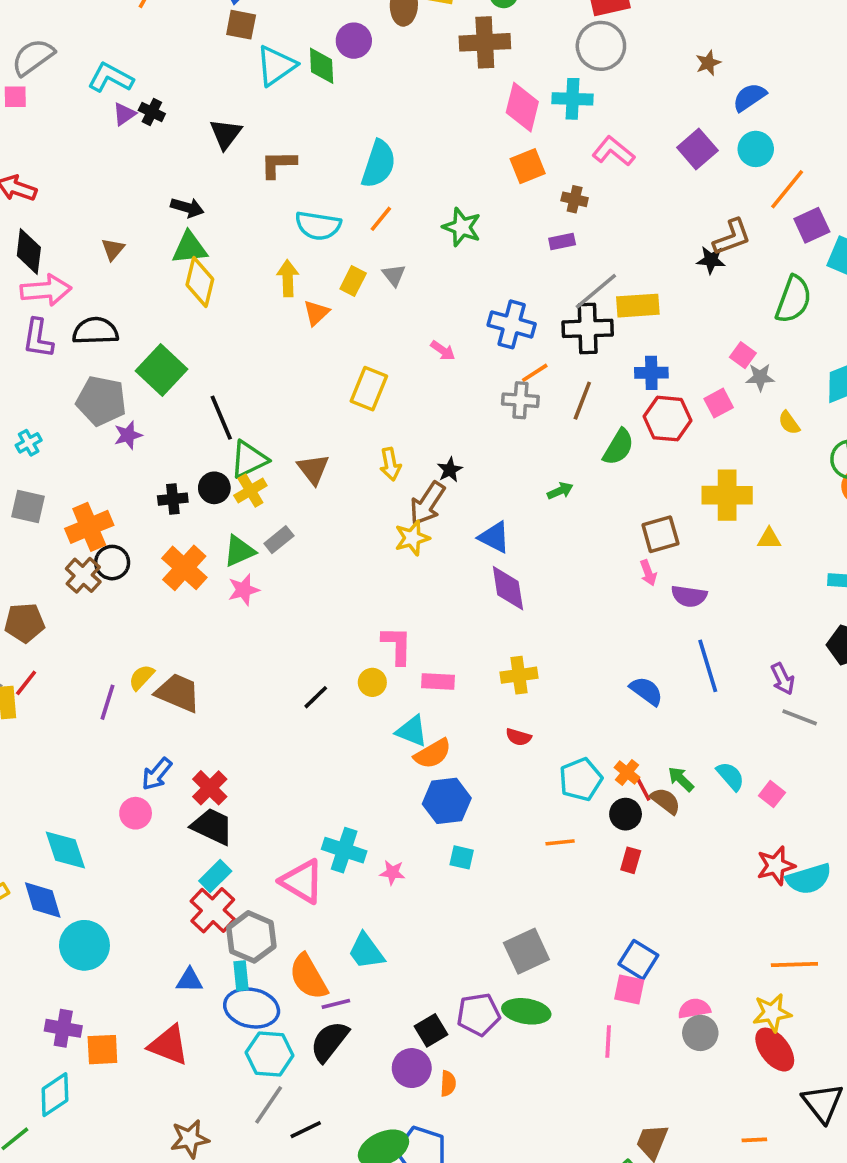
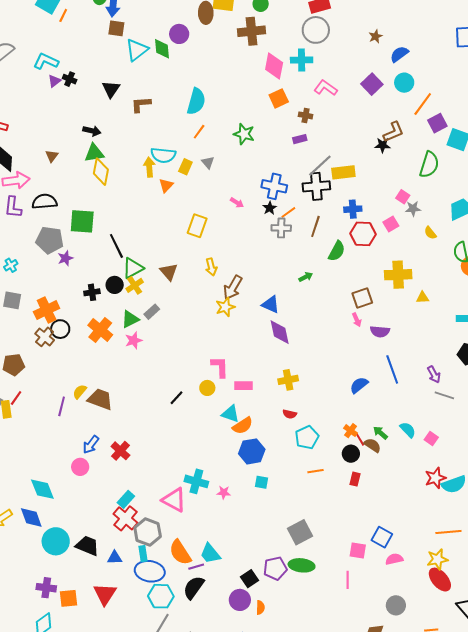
cyan semicircle: (318, 226) -> (163, 155), moved
green square: (162, 370) -> (82, 221), turned -36
black star: (450, 470) -> (270, 208), moved
blue semicircle: (646, 691) -> (359, 385), turned -72
cyan pentagon: (581, 779) -> (307, 437), moved
black trapezoid: (212, 826) -> (87, 546), moved
cyan trapezoid: (366, 951) -> (210, 554), moved
blue square: (638, 960) -> (382, 537), moved
gray circle: (700, 1033) -> (396, 605), moved
red triangle: (169, 1045) -> (105, 594), turned 45

